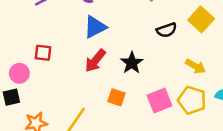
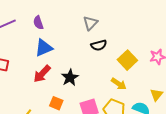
yellow square: (201, 19) -> (127, 60), moved
black semicircle: (167, 30) -> (99, 45), moved

